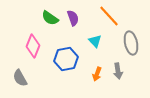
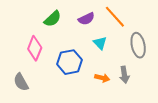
green semicircle: (50, 18) -> (53, 19), turned -78
purple semicircle: (73, 18) -> (86, 19), moved, turned 84
orange arrow: (97, 74) -> (102, 78), turned -96

